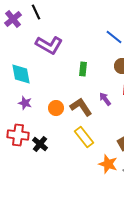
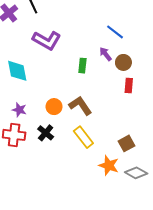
purple arrow: (105, 99) -> (106, 54), moved
purple star: (25, 103) -> (19, 110), moved
black cross: (40, 144) -> (46, 133), moved

